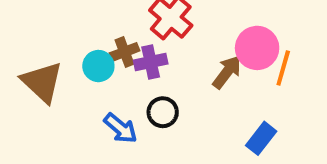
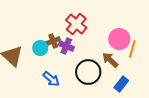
purple cross: (151, 62) -> (66, 46), turned 35
brown arrow: (227, 72) -> (110, 60), moved, turned -84
black circle: (163, 112) -> (88, 72), moved, size x1.6

